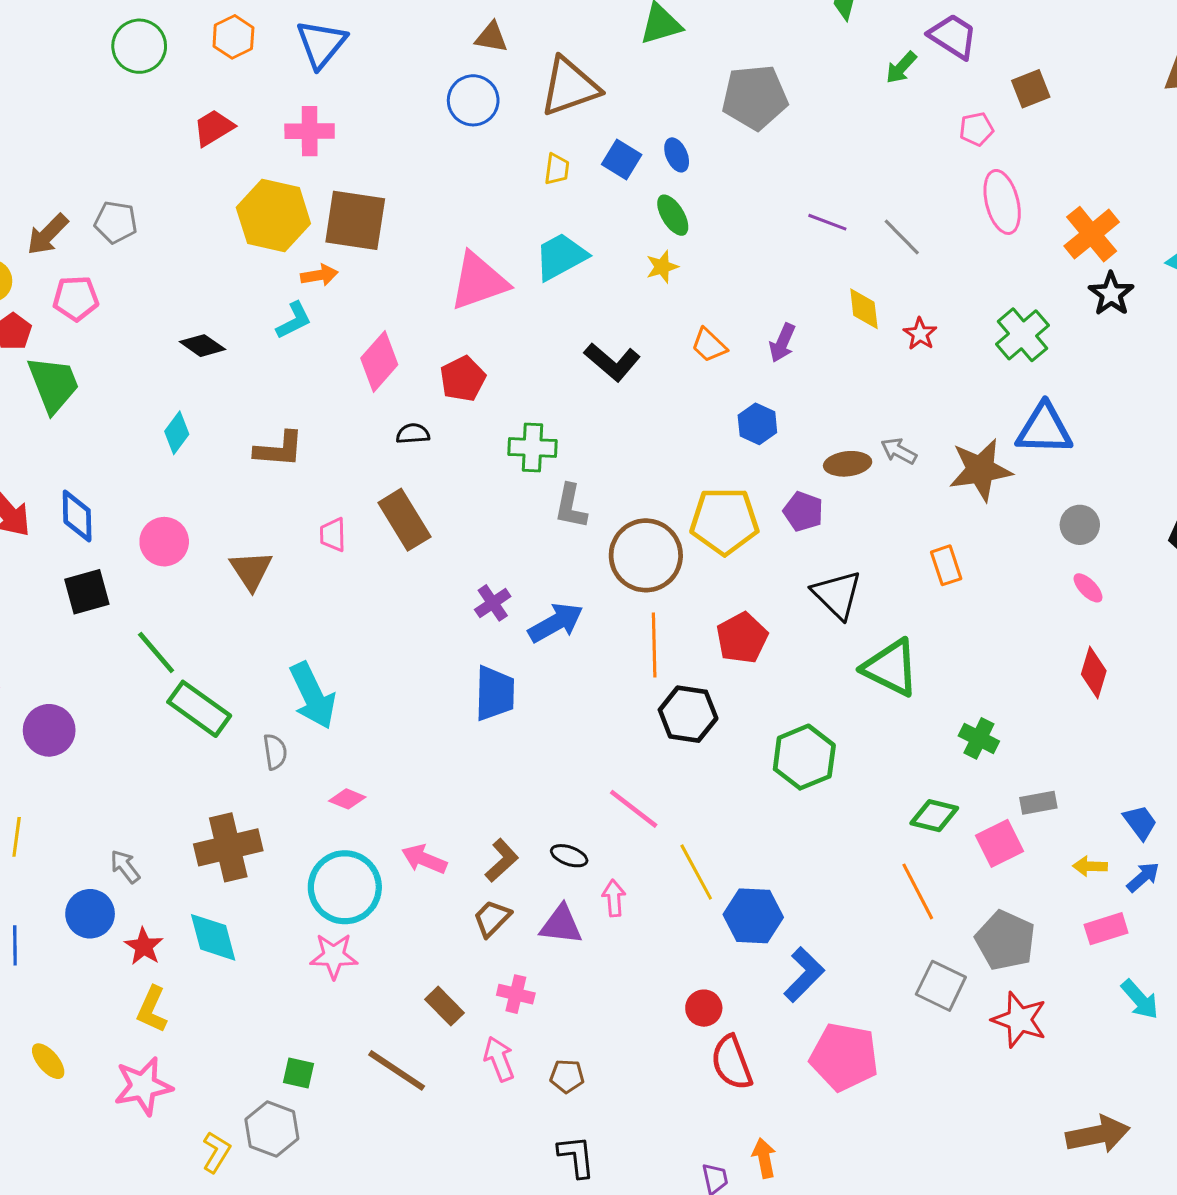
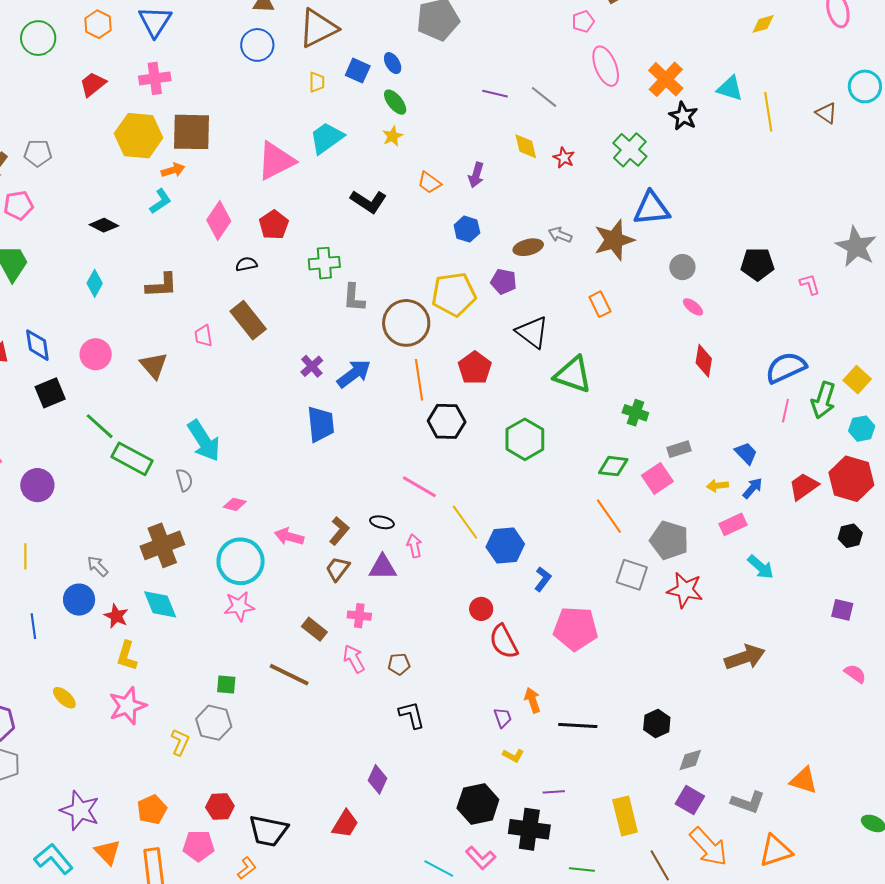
blue L-shape: (804, 975) -> (543, 579), size x0.7

